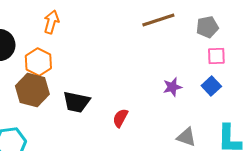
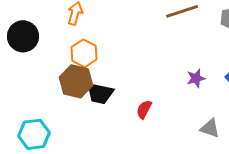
orange hexagon: (38, 62) -> (84, 53), moved
brown hexagon: (32, 90) -> (76, 81), moved

